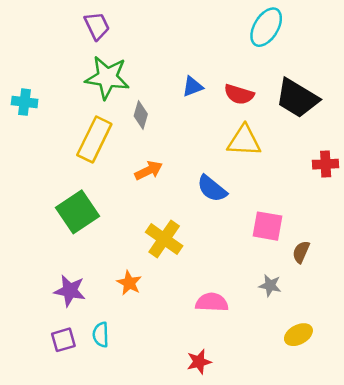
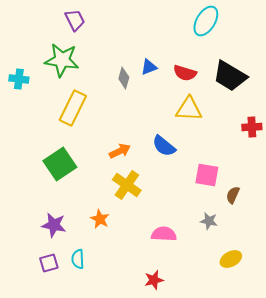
green star: (107, 78) -> (62, 60), moved
gray diamond: (141, 115) -> (124, 78), moved
orange arrow: (149, 171) -> (120, 151), moved

